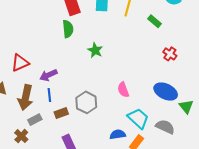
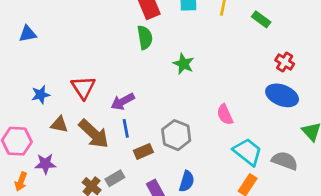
red triangle: (20, 63) -> (83, 88), turned -36
blue ellipse: (166, 92) -> (282, 95), moved
brown arrow: (26, 97) -> (94, 134), turned -55
gray rectangle: (35, 120) -> (115, 178), moved
blue semicircle: (118, 134) -> (187, 181), moved, turned 119

